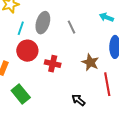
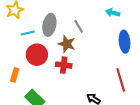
cyan line: (21, 28) -> (28, 33), turned 64
brown star: (90, 62) -> (67, 44), moved

